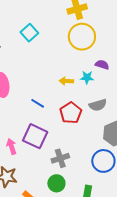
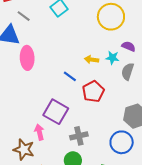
blue line: (38, 103) -> (70, 76), moved
gray semicircle: (98, 105) -> (128, 72), moved, turned 120
pink arrow: (11, 146) -> (39, 132), moved

